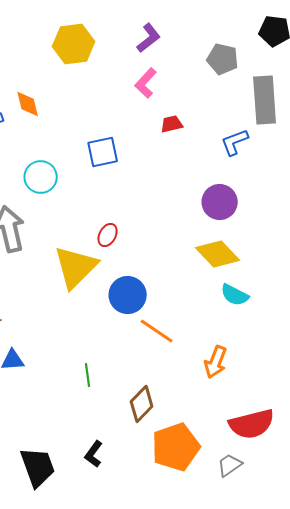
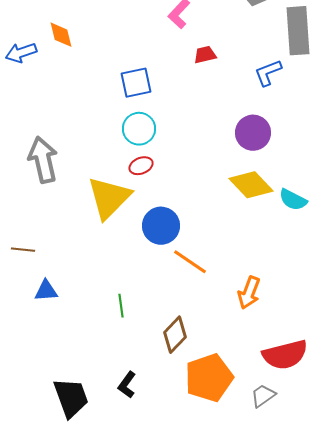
cyan circle: (41, 177) -> (139, 129), moved
red ellipse: (108, 235) -> (141, 166), turned 40
cyan semicircle: (235, 295) -> (293, 200), moved

